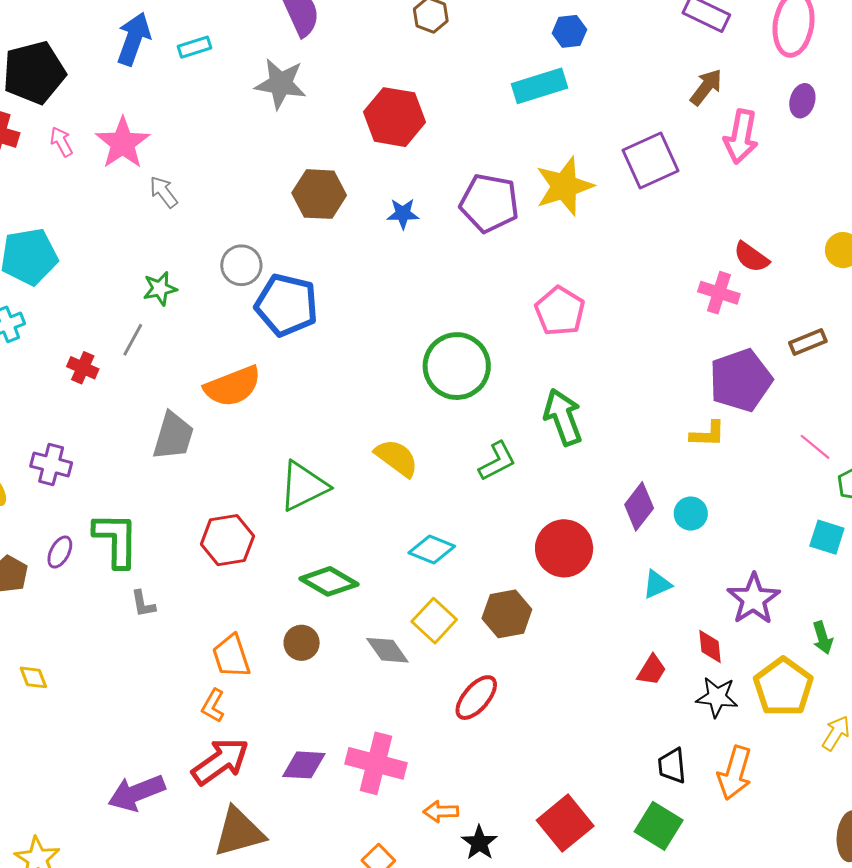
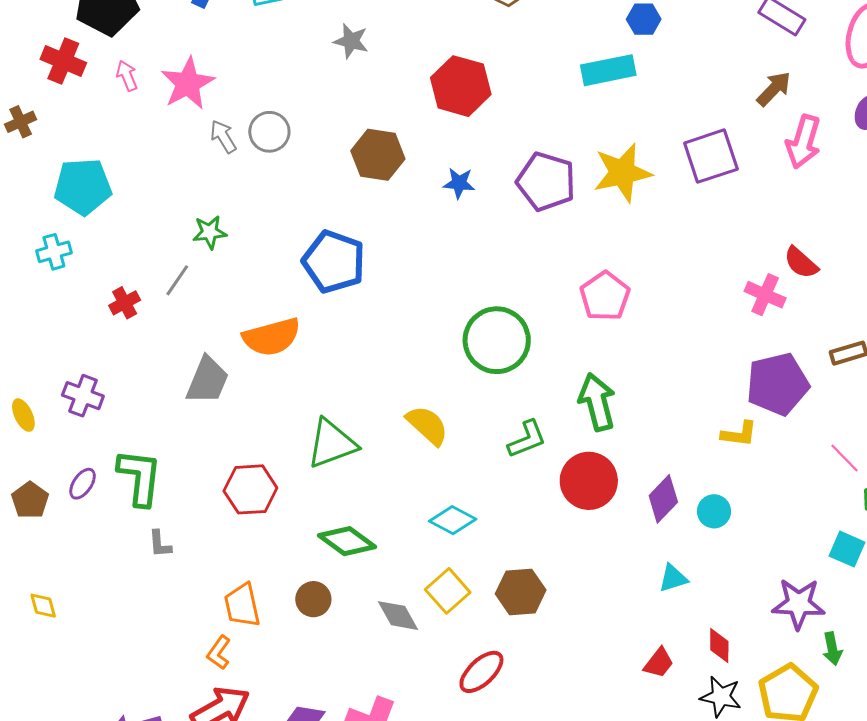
gray star: (281, 84) -> (351, 41), size x0.7
gray circle: (241, 265) -> (269, 132), moved
red cross: (83, 368) -> (125, 303), turned 32
red circle: (564, 548) -> (589, 481), moved
purple star: (753, 599) -> (798, 604), moved, turned 30

